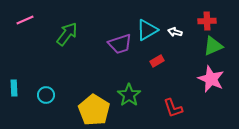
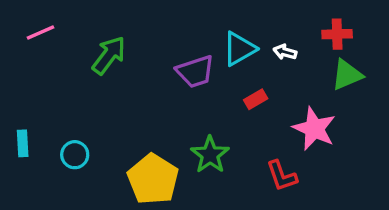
pink star: (211, 79) -> (314, 129), moved

